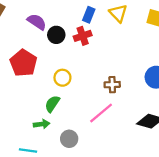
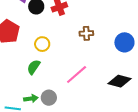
brown cross: (112, 85) -> (86, 33), moved
green arrow: (42, 124) -> (31, 99), moved

